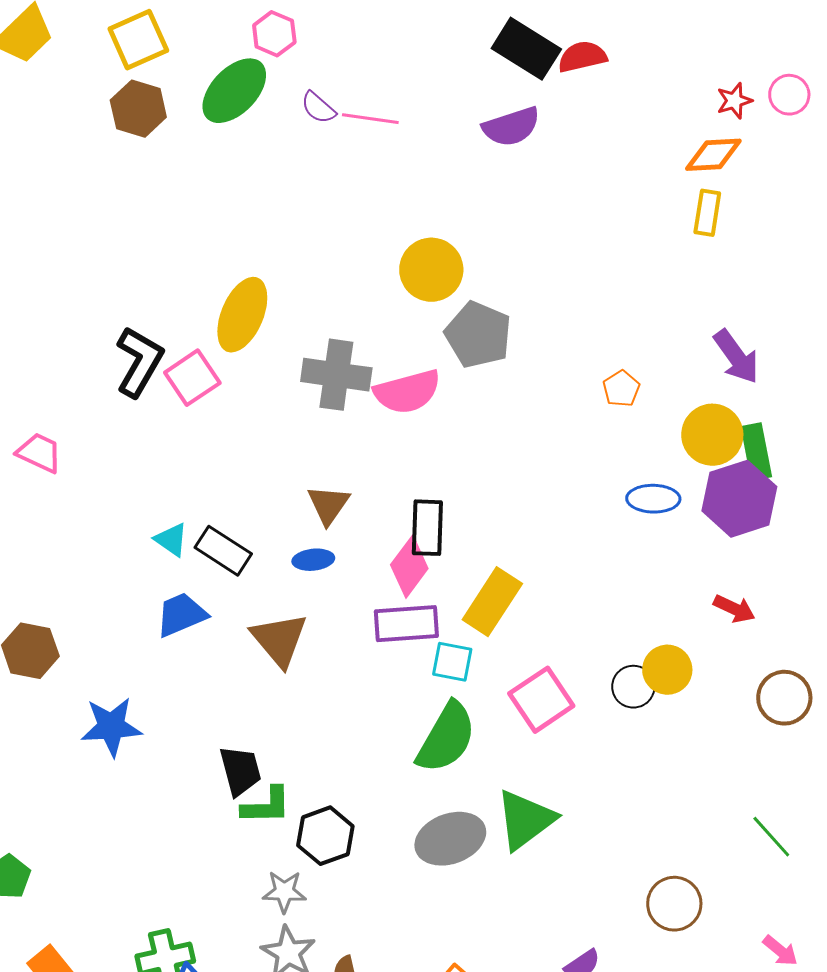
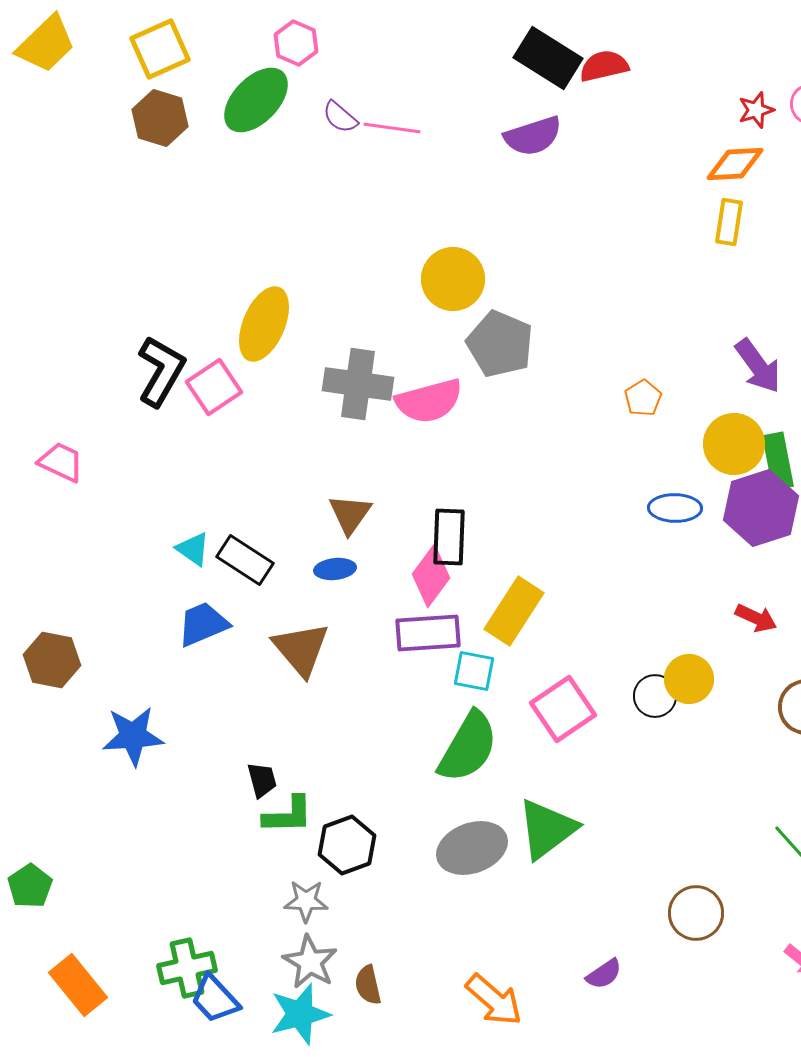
black trapezoid: (240, 771) -> (262, 780), size x0.7

